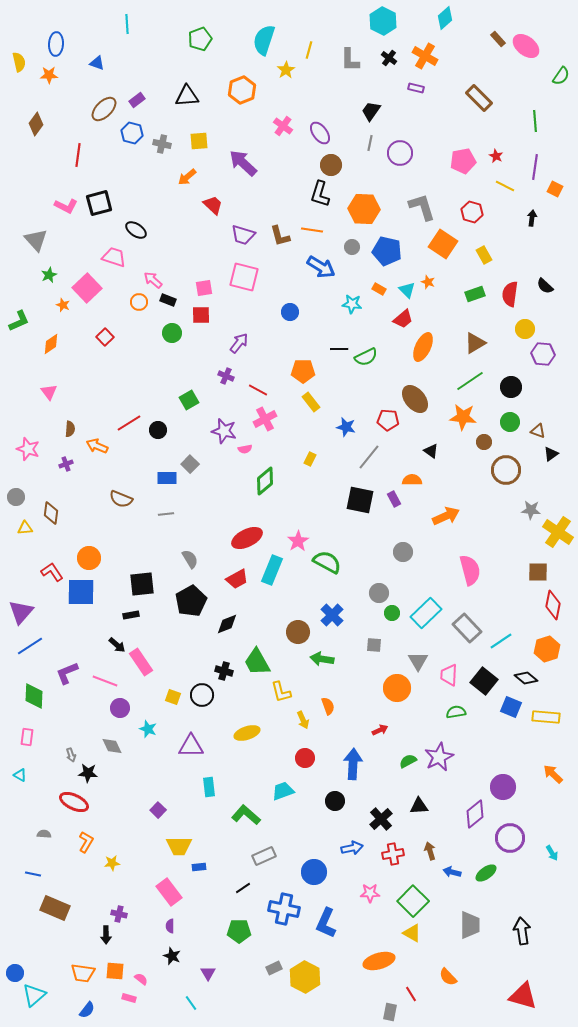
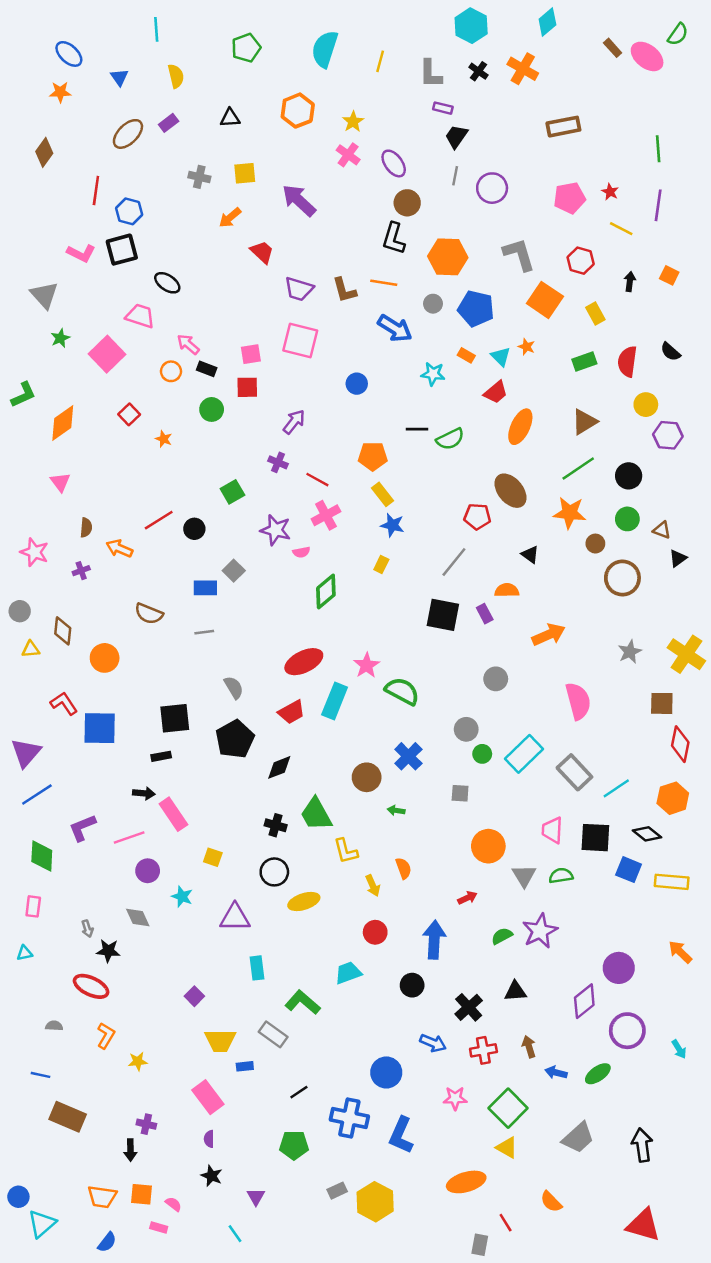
blue ellipse: (56, 44) -> (69, 54), turned -50
yellow semicircle: (19, 62) -> (176, 76), moved
blue triangle: (97, 63) -> (119, 77), turned 35
yellow star: (286, 70) -> (353, 122), moved
green semicircle: (561, 76) -> (678, 34), moved
purple rectangle: (416, 88) -> (443, 108), moved
black triangle: (187, 96) -> (230, 118), size x0.7
brown rectangle: (479, 98) -> (563, 127), moved, turned -56
blue hexagon: (132, 133) -> (129, 211), moved
orange square: (555, 189) -> (669, 275), moved
black arrow: (532, 218) -> (630, 282), moved
orange star: (63, 305) -> (164, 439), moved
orange diamond: (51, 344) -> (63, 423), size x1.4
blue star: (346, 427) -> (392, 525), moved
gray star: (531, 510) -> (630, 652), moved, turned -30
orange circle: (89, 558) -> (105, 658), moved
black arrow: (117, 645) -> (144, 793), turned -36
green arrow: (322, 659) -> (396, 810), size x0.6
gray triangle: (418, 661) -> (524, 876), moved
pink line: (105, 681) -> (129, 838), turned -40
black square: (484, 681) -> (595, 838), turned -36
black circle: (202, 695) -> (274, 872), moved
cyan triangle: (20, 775) -> (25, 953), turned -40
blue arrow: (352, 848) -> (433, 1043), turned 35
gray rectangle: (264, 856) -> (273, 1034), moved, turned 60
gray trapezoid: (470, 925) -> (578, 1138), turned 48

